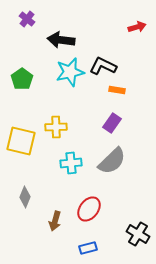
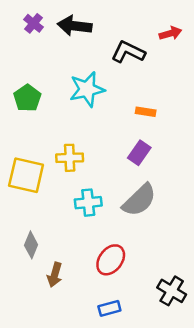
black arrow: (61, 40) -> (75, 26), moved
black L-shape: (103, 66) -> (128, 52), moved
brown arrow: (55, 221) -> (55, 275), moved

